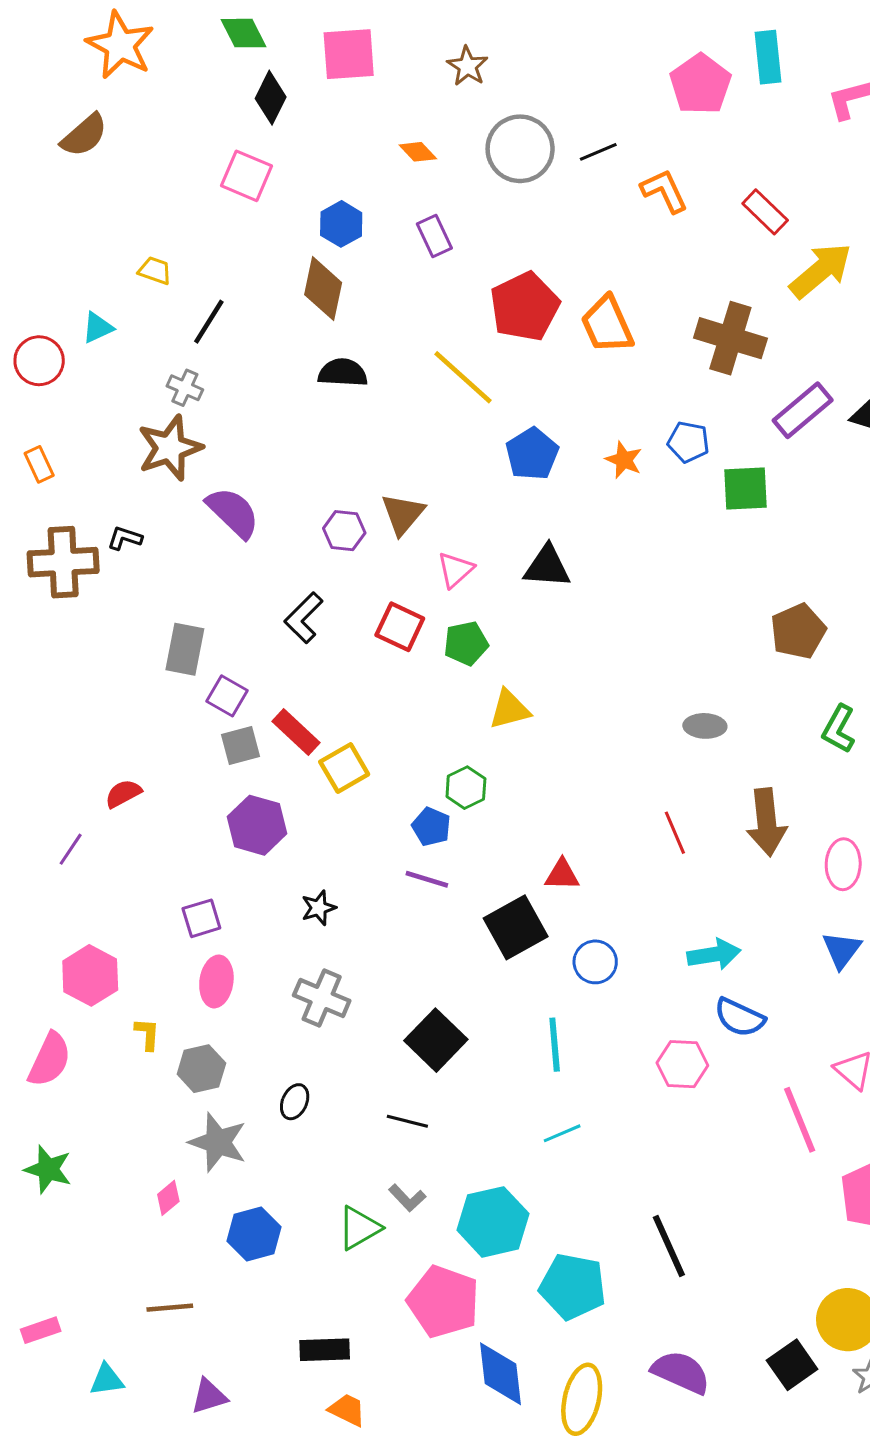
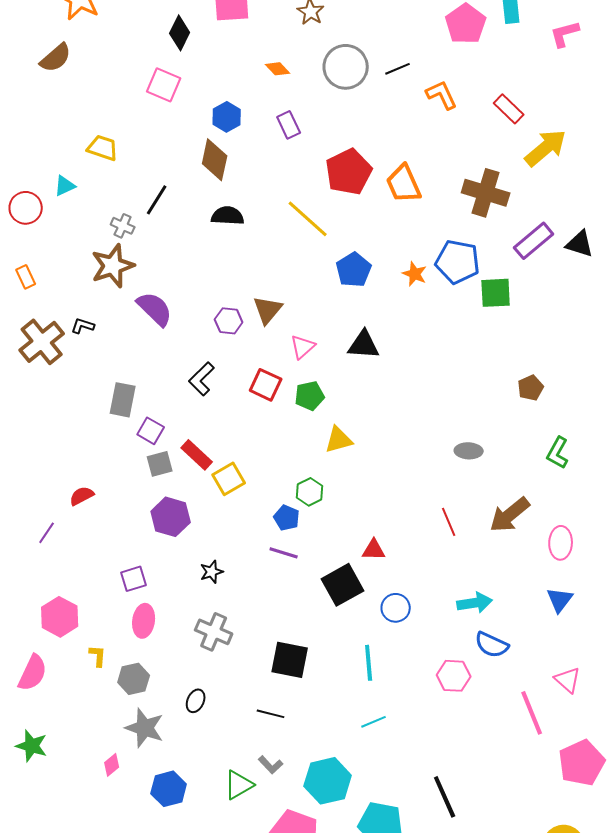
yellow trapezoid: (155, 271) -> (103, 148), size x1.4
black line: (209, 322) -> (157, 200), moved
blue pentagon: (688, 442) -> (458, 262), size x1.6
brown cross: (63, 562) -> (42, 342), turned -36
brown pentagon: (798, 631) -> (531, 388), size x0.7
brown arrow: (767, 822) -> (510, 515), turned 57
black square: (436, 1040) -> (290, 660), turned -33

